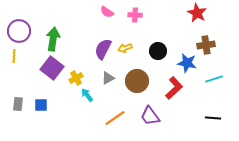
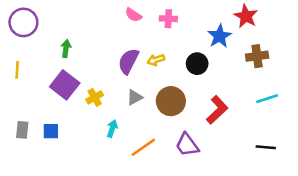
purple circle: (19, 31) -> (23, 22), moved
green arrow: (53, 39) -> (66, 49), size x0.6
blue star: (187, 63) -> (220, 36), moved, turned 30
cyan arrow: (87, 95) -> (112, 129), moved, turned 56

